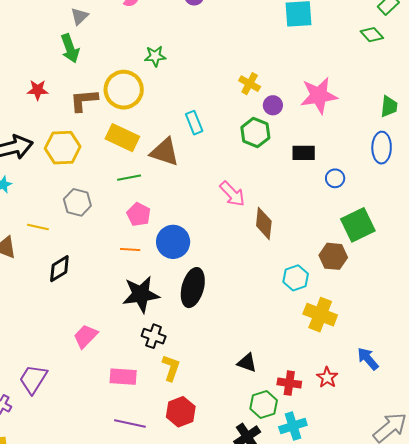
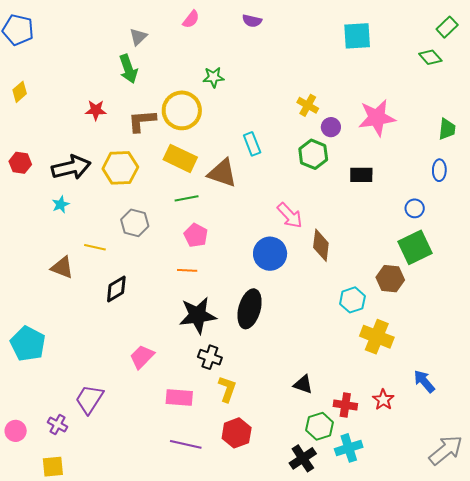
blue ellipse: (382, 148) -> (439, 170), size x0.7
blue circle: (335, 178) -> (415, 208), moved
blue circle: (173, 242) -> (270, 254), moved

